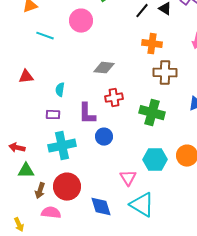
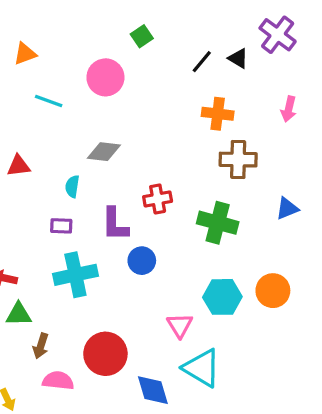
gray diamond: (104, 68) -> (104, 152), moved
red circle: (67, 187) -> (105, 354), moved
blue diamond: (101, 207) -> (153, 390), moved

